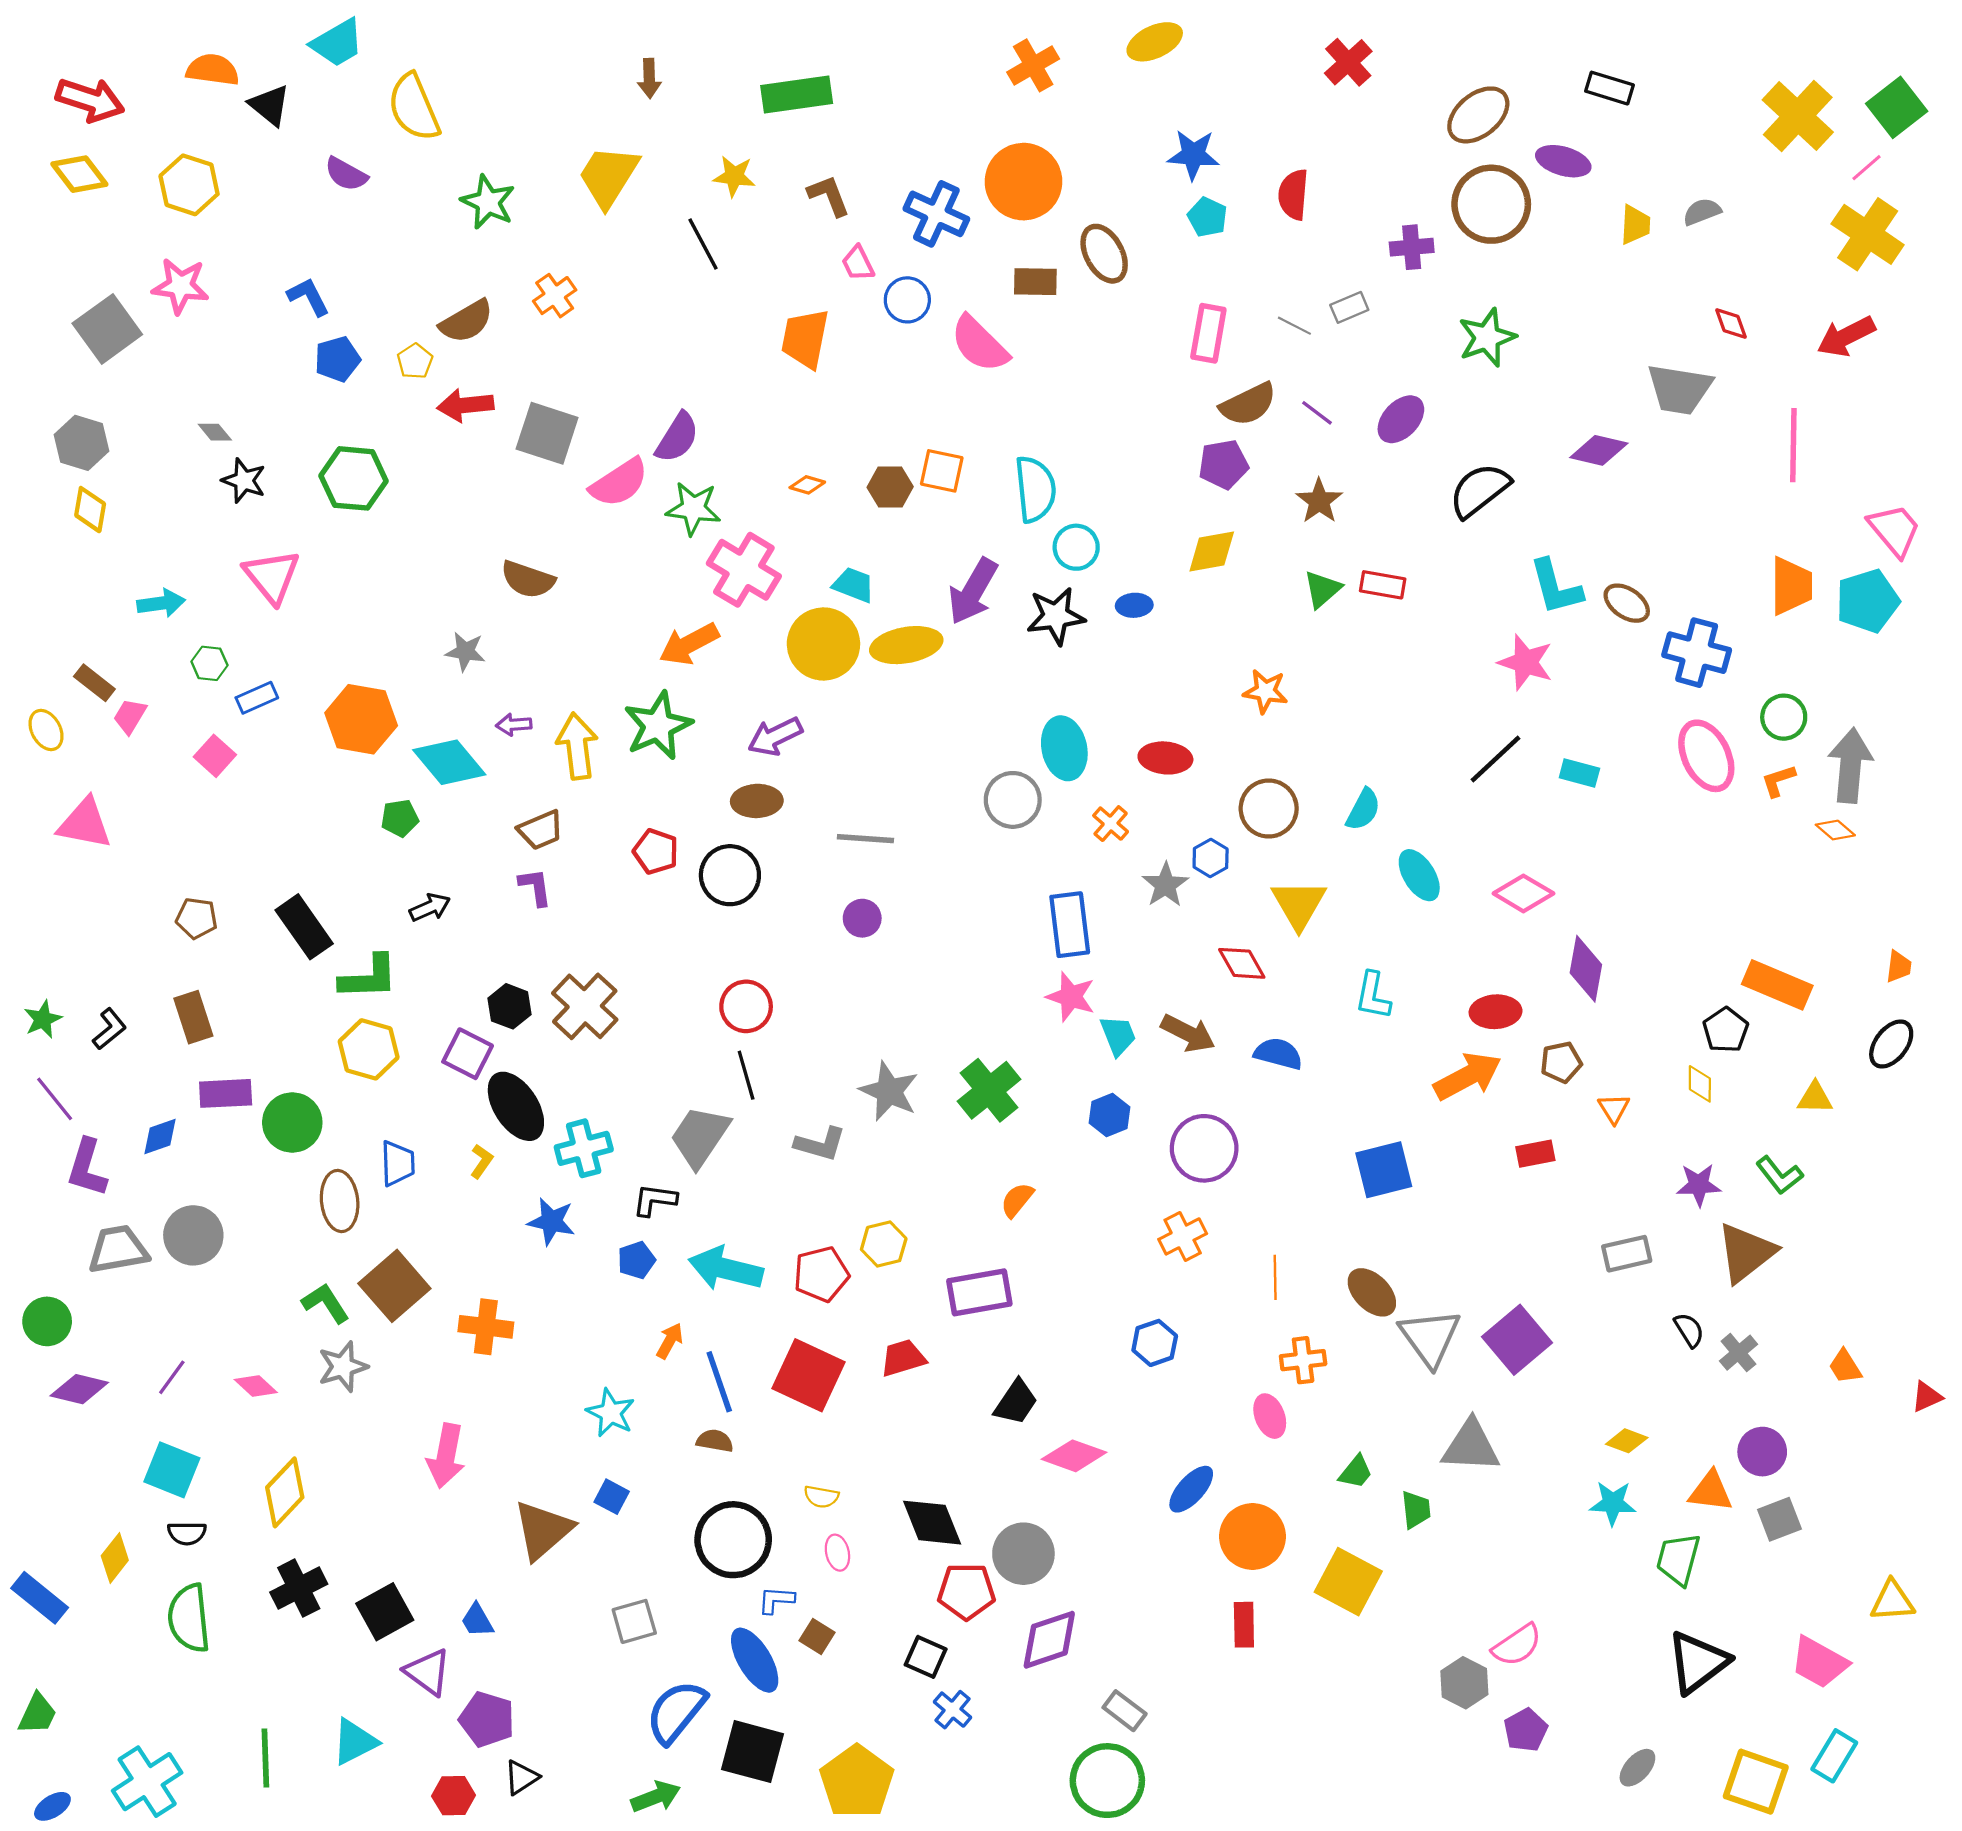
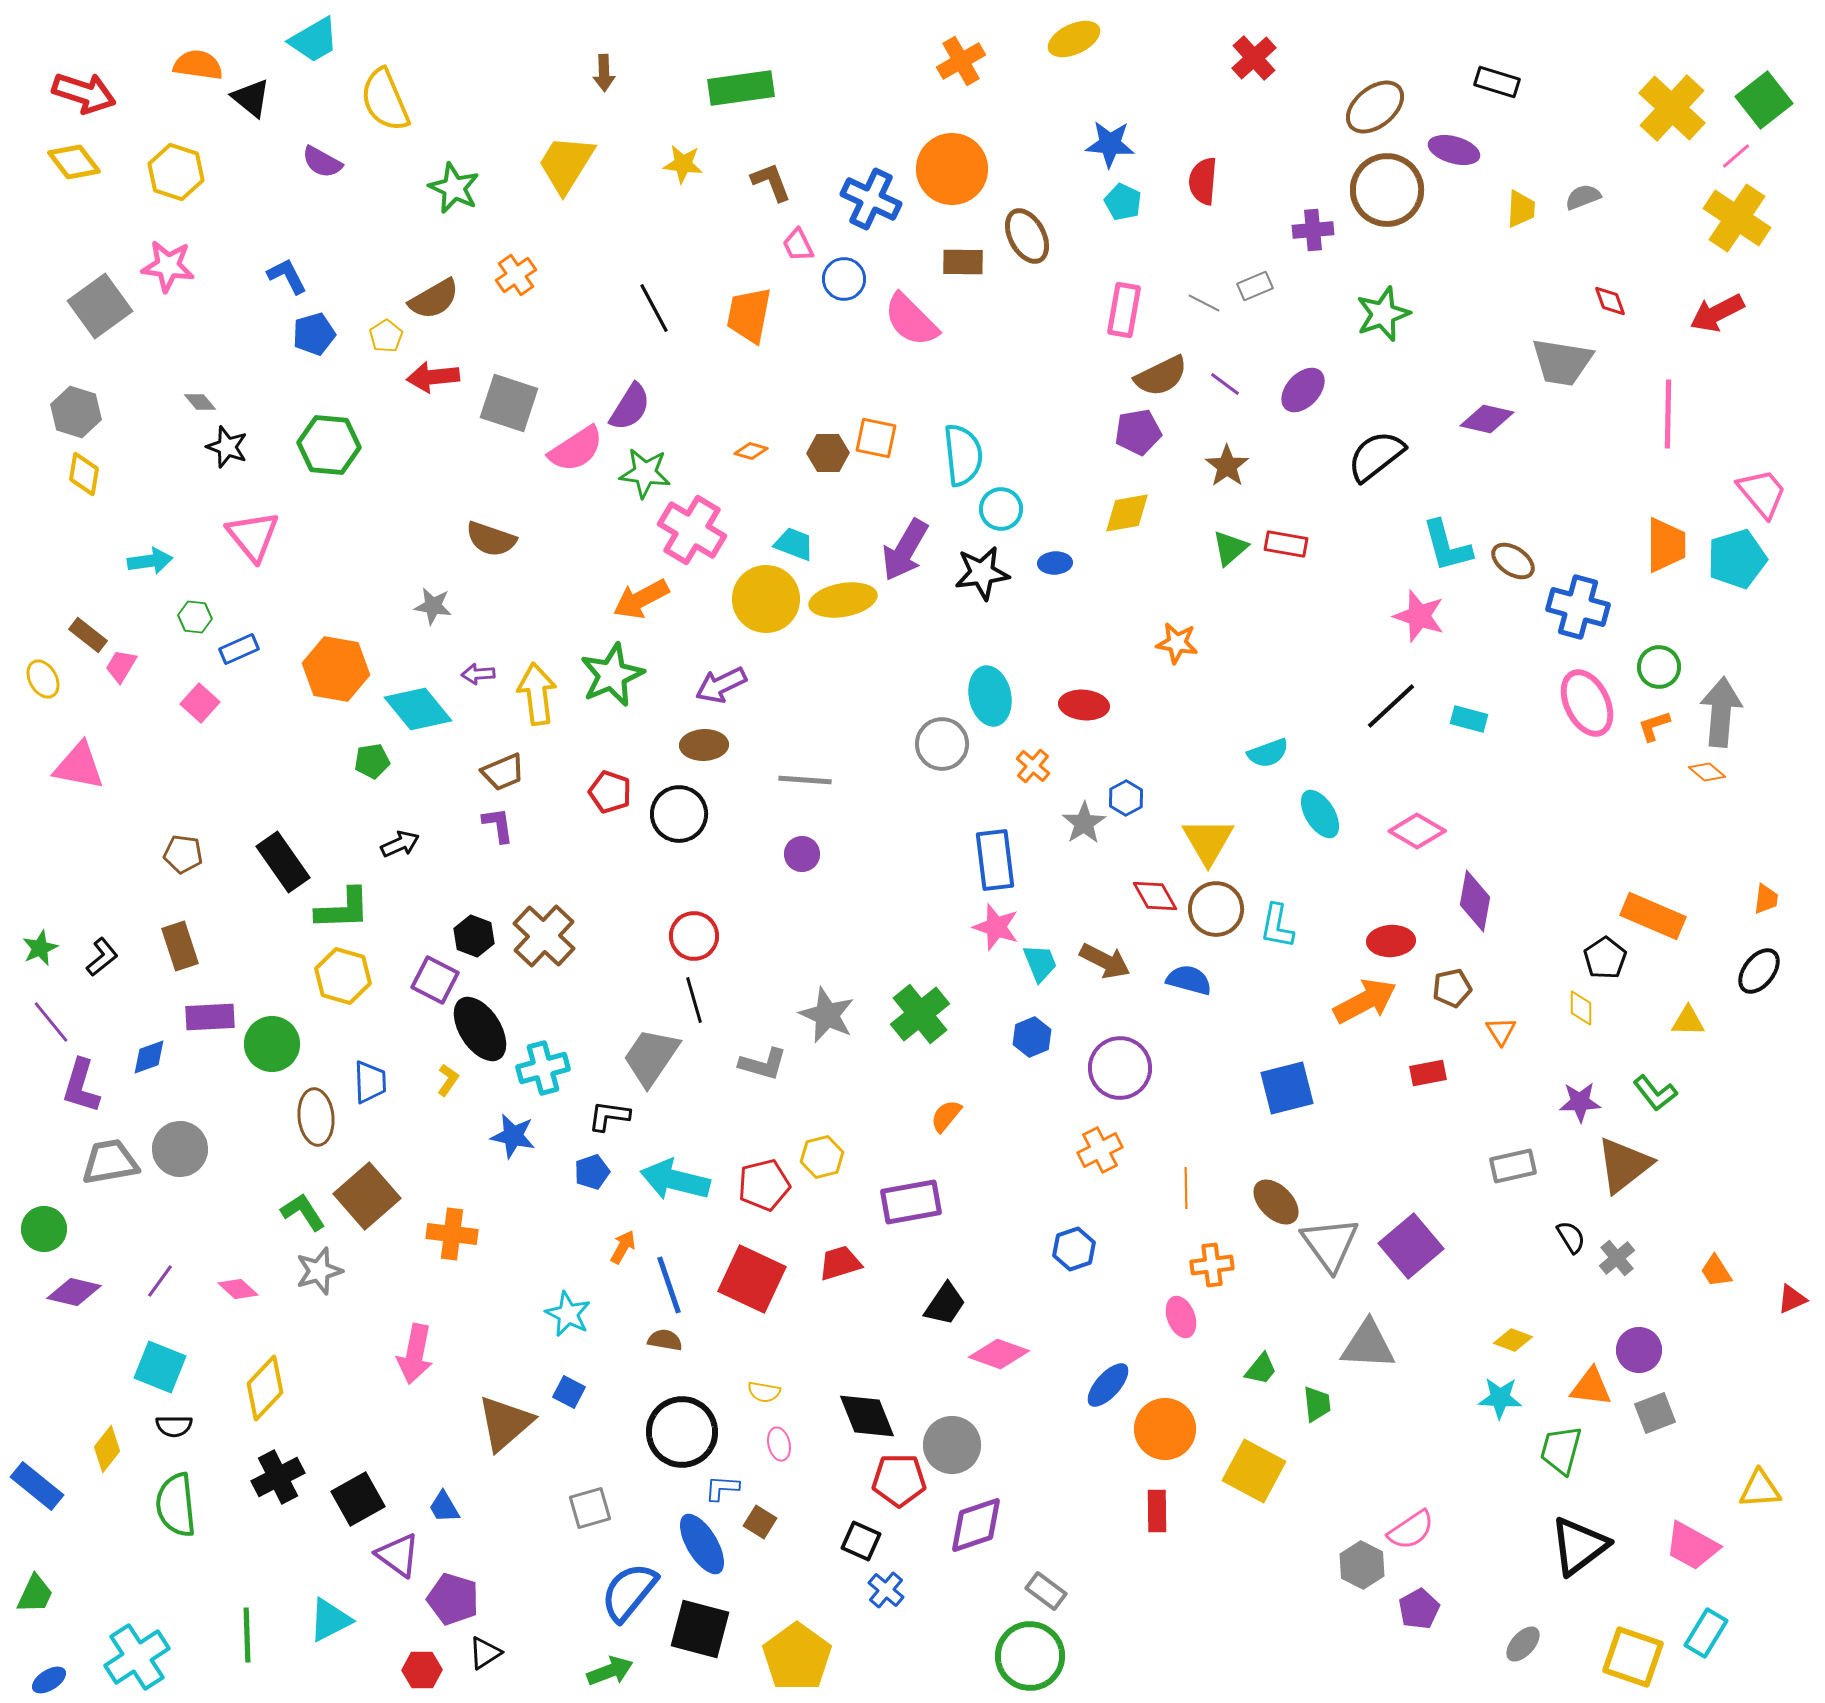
black line: (703, 244) -> (654, 308), moved
brown circle: (1269, 809) -> (1216, 909), moved
cyan semicircle: (1363, 810) -> (1268, 753), turned 42

